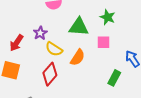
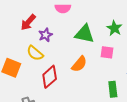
red arrow: (17, 43) -> (28, 22), moved
yellow semicircle: (54, 49) -> (35, 53), moved
green rectangle: (114, 78) -> (113, 89), turned -42

